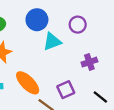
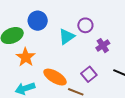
blue circle: (37, 20) -> (38, 21), moved
purple circle: (78, 25) -> (85, 25), moved

